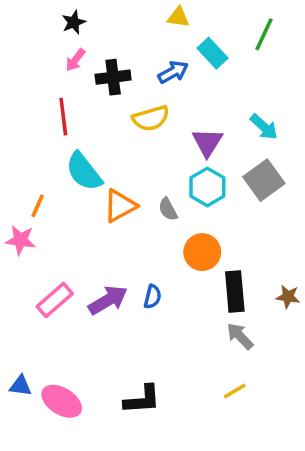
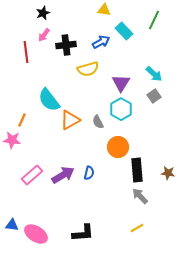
red line: (63, 117) -> (26, 52), moved
gray square: (264, 180) -> (154, 96), moved, size x0.6

